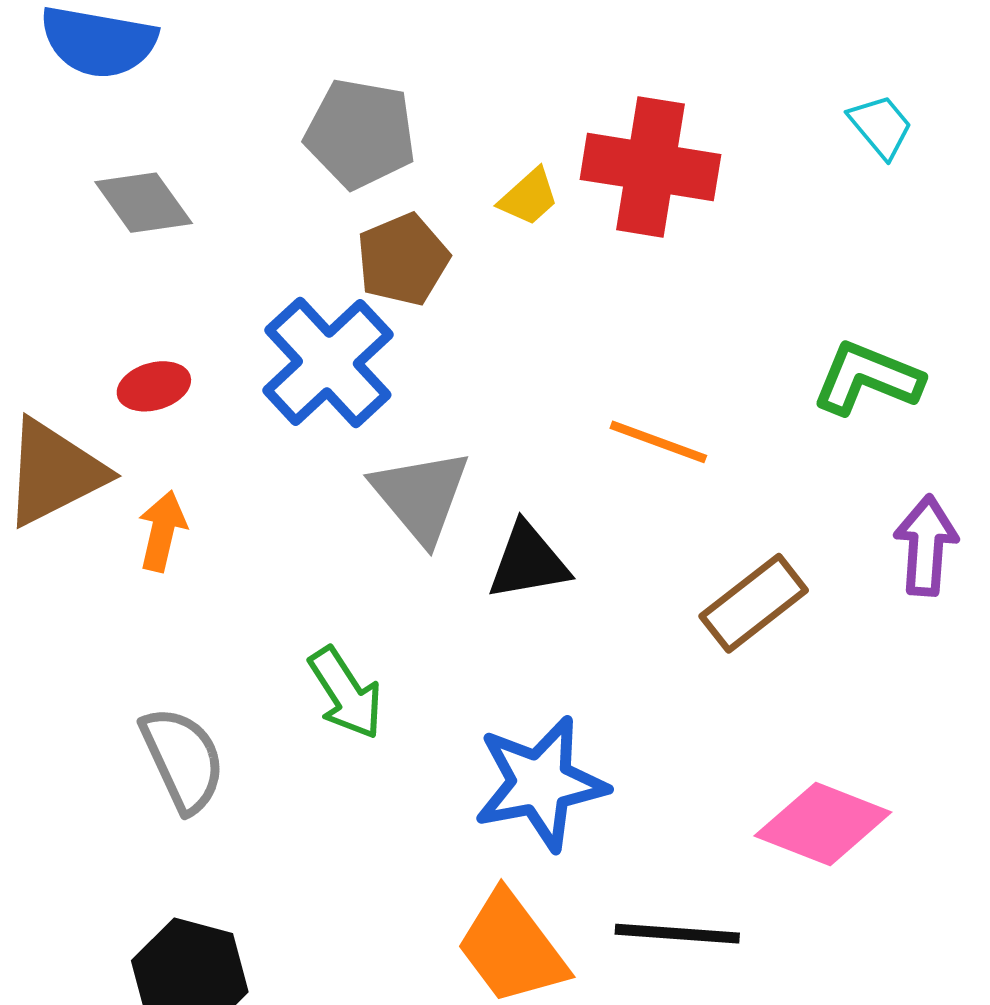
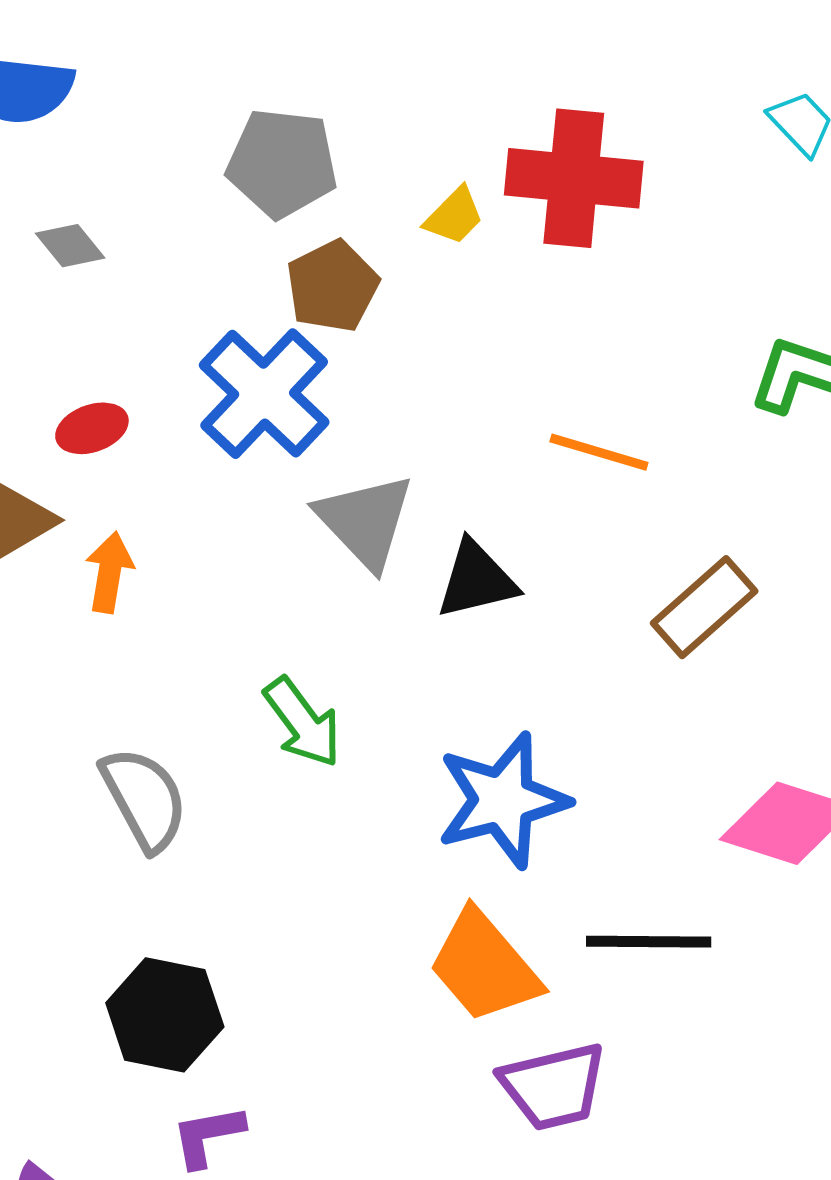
gray diamond: (144, 203) -> (70, 246), size x0.7

